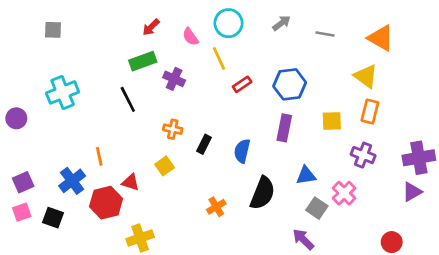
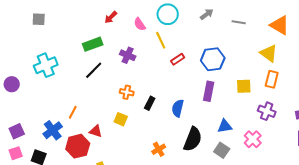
green rectangle: (143, 61) -> (93, 44), moved
black line: (128, 99) -> (94, 70), turned 72
orange line: (99, 156) -> (73, 112), turned 40
yellow square: (165, 166) -> (121, 119), turned -32
gray square: (317, 208) -> (222, 150), moved

